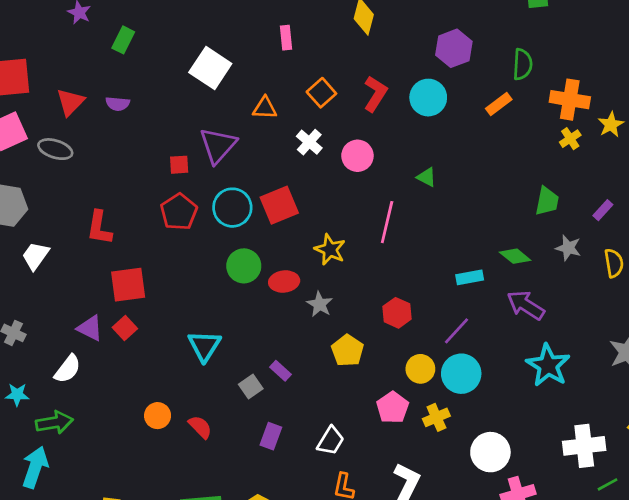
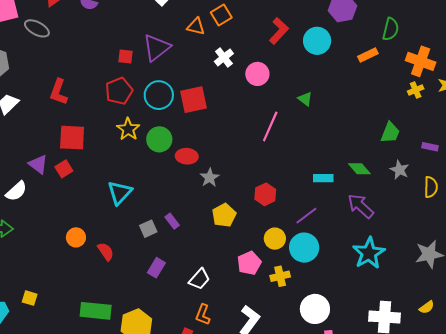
orange square: (321, 93) -> (221, 15), moved
purple rectangle: (603, 210) -> (430, 147), turned 49
yellow star: (330, 250) -> (128, 129), moved

